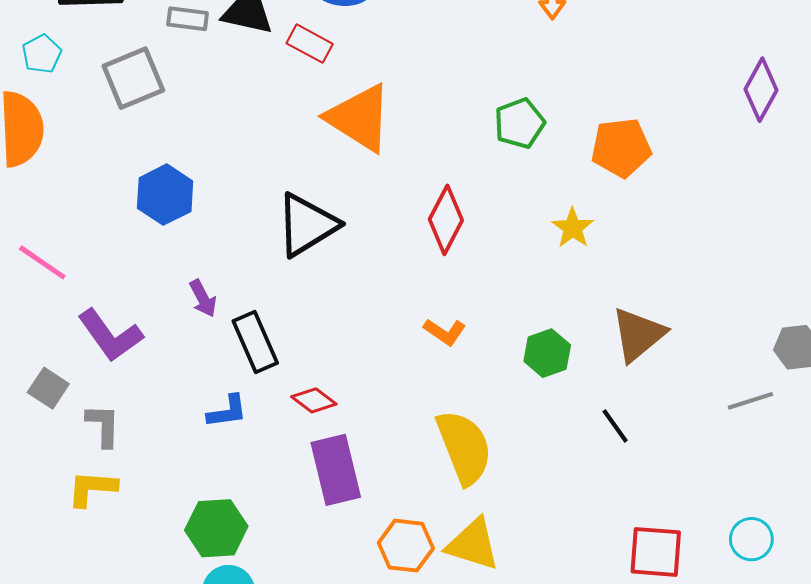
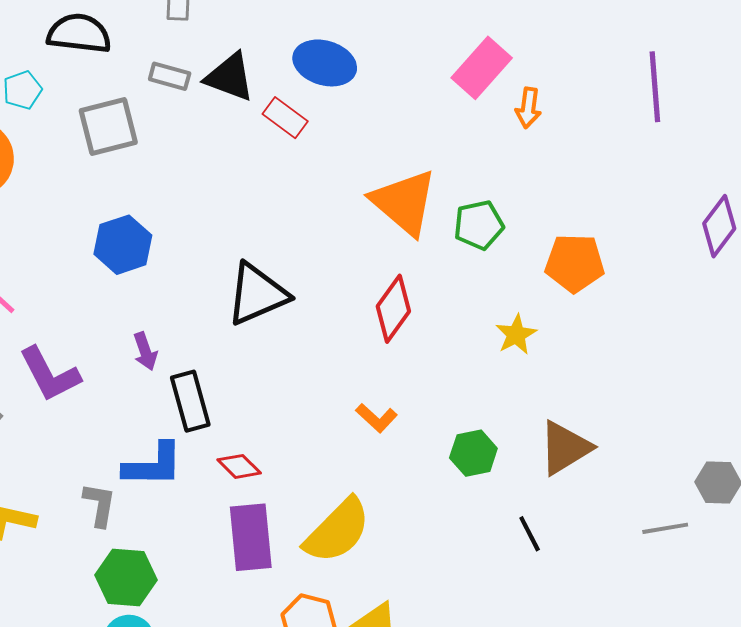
orange triangle: (359, 118) -> (404, 202), moved
blue L-shape: (227, 411) -> (153, 465), size x1.5
gray L-shape: (103, 425) -> (99, 505), moved
yellow semicircle: (464, 447) -> (337, 531), moved, turned 58

